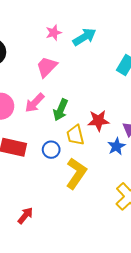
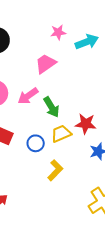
green arrow: (61, 110) -> (51, 107), turned -65
yellow trapezoid: (75, 135) -> (61, 134), turned 70
yellow L-shape: (76, 173) -> (55, 170), size x0.7

